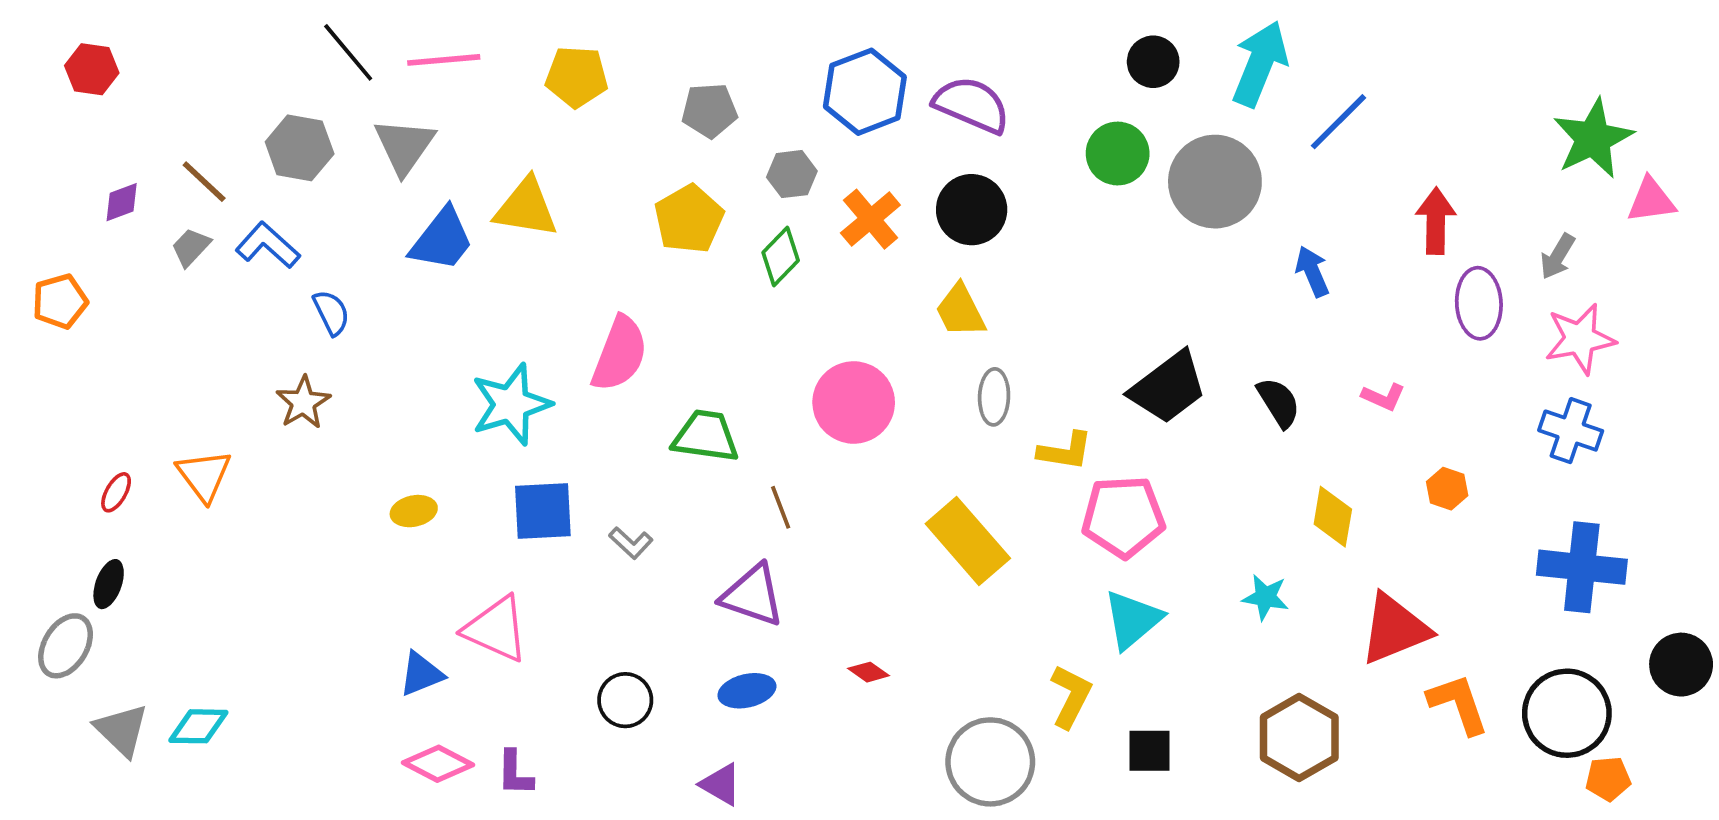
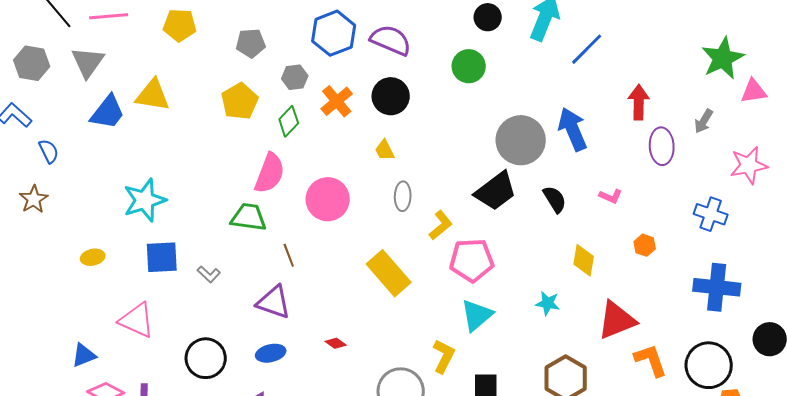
gray circle: (1215, 182) -> (521, 140), moved
blue arrow: (1312, 271) -> (573, 129), size x1.6
yellow trapezoid: (960, 311) -> (385, 150), size x0.7
pink star: (1580, 339) -> (749, 165), moved
pink semicircle: (620, 354) -> (270, 173), moved
yellow L-shape: (1065, 451) -> (441, 225), turned -48
blue triangle: (421, 674) -> (84, 355), moved
black circle: (625, 700) -> (206, 358), size x1.4

